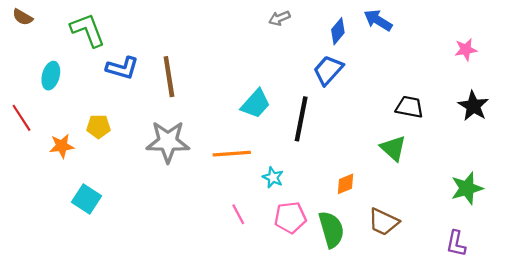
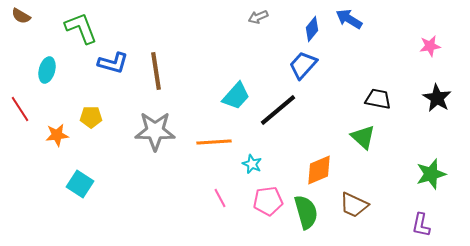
black line: (301, 119) -> (278, 110), turned 39
orange diamond: (346, 184) -> (319, 170), size x1.5

